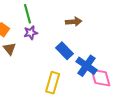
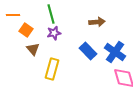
blue cross: (87, 66) -> (115, 52), moved
yellow rectangle: (53, 83) -> (52, 69), moved

